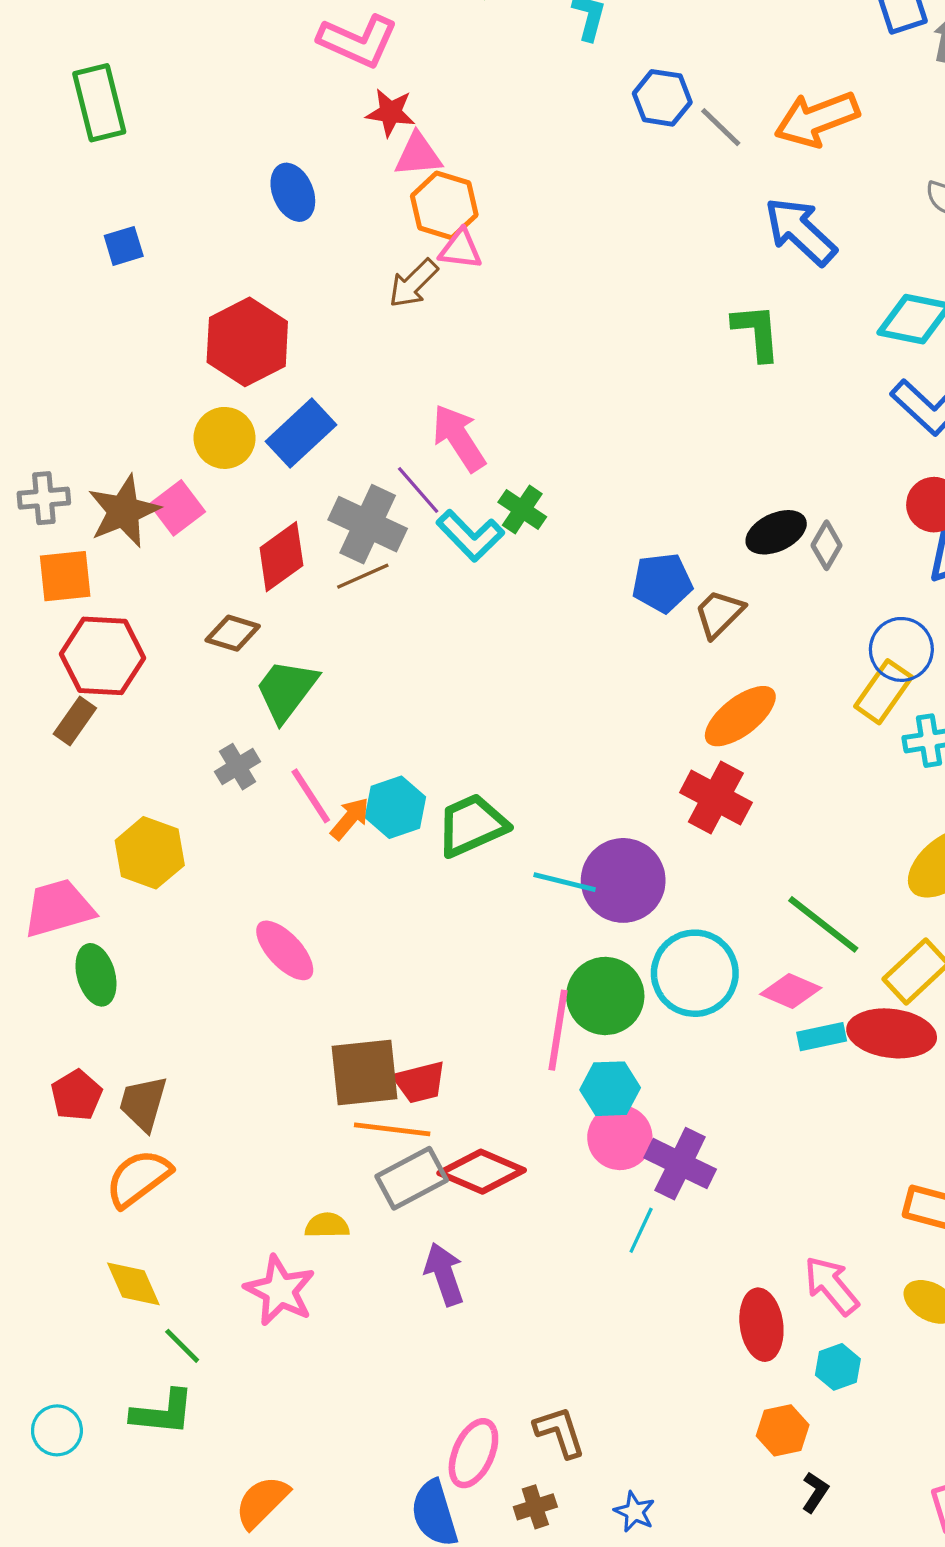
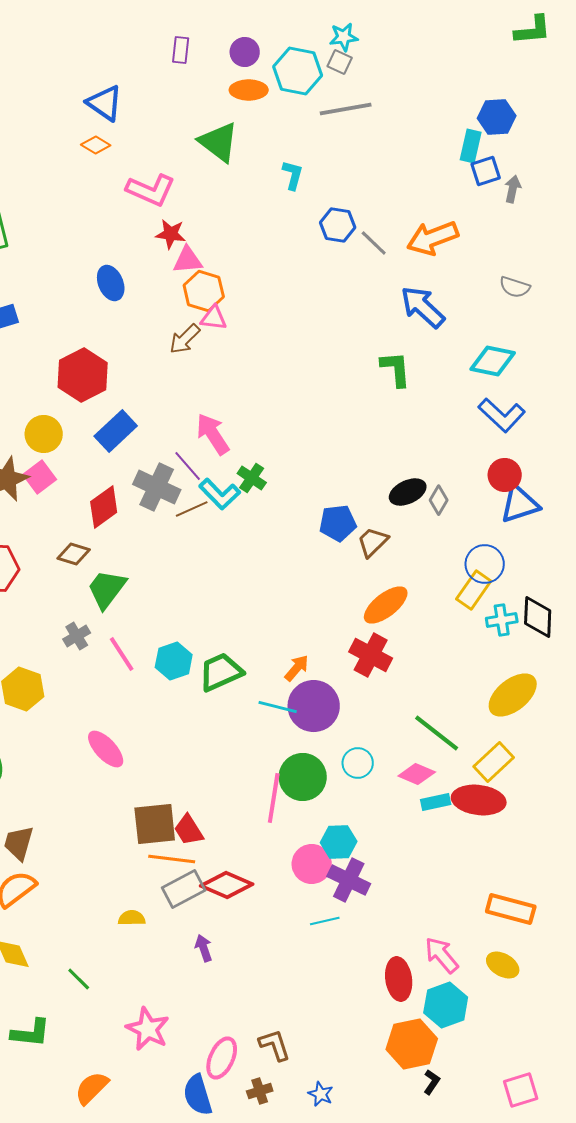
yellow circle: (225, 438) -> (44, 434), moved
brown line: (363, 576) -> (192, 509), moved
orange arrow: (350, 819) -> (297, 668), moved
cyan circle: (695, 973) -> (358, 763), size x0.6
red trapezoid: (420, 1082) -> (189, 830), turned 72
cyan hexagon: (610, 1089) -> (339, 842), moved
cyan line: (641, 1230) -> (325, 921), turned 52
purple arrow: (444, 1274) -> (204, 948), size x0.7
pink star: (280, 1290) -> (148, 1029), moved
green line: (182, 1346) -> (79, 979), moved
cyan hexagon: (838, 1367) -> (446, 1005), size x1.6
orange hexagon: (783, 1430) -> (412, 1044), size x1.6

